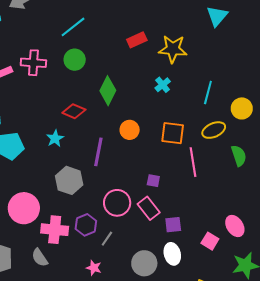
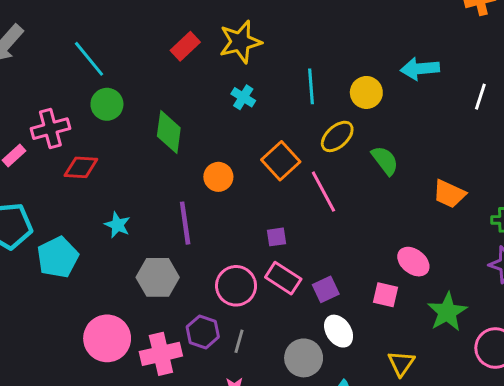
cyan line: (73, 27) -> (89, 59), turned -72
red diamond: (74, 111) -> (81, 167), moved
orange square: (173, 133) -> (281, 161), turned -30

